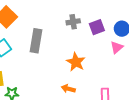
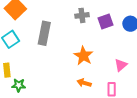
pink triangle: (117, 47) -> (121, 65), moved
orange arrow: (68, 89) -> (84, 83), moved

